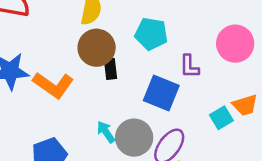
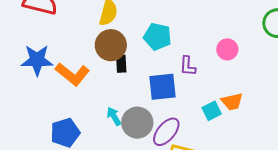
pink circle: (235, 44) -> (227, 49), size x0.7
blue square: (161, 93) -> (163, 87), turned -32

